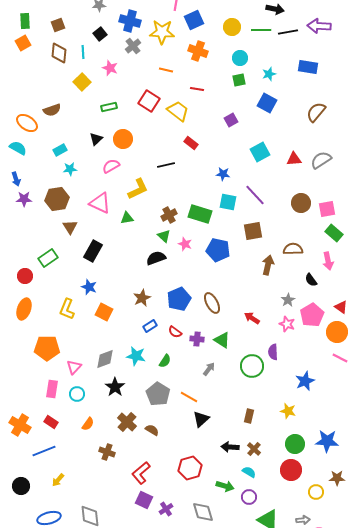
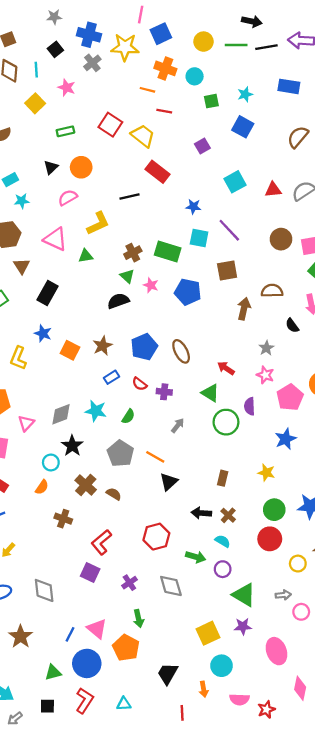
cyan circle: (240, 58) -> (195, 76), moved
orange line: (166, 70) -> (147, 90), moved
red rectangle: (191, 143) -> (158, 172), size x1.5
orange square: (104, 312) -> (70, 350), moved
pink pentagon: (312, 315) -> (290, 397), moved
green triangle: (222, 340) -> (210, 393), moved
cyan circle: (77, 394) -> (51, 463), moved
purple square: (144, 500) -> (90, 573), moved

